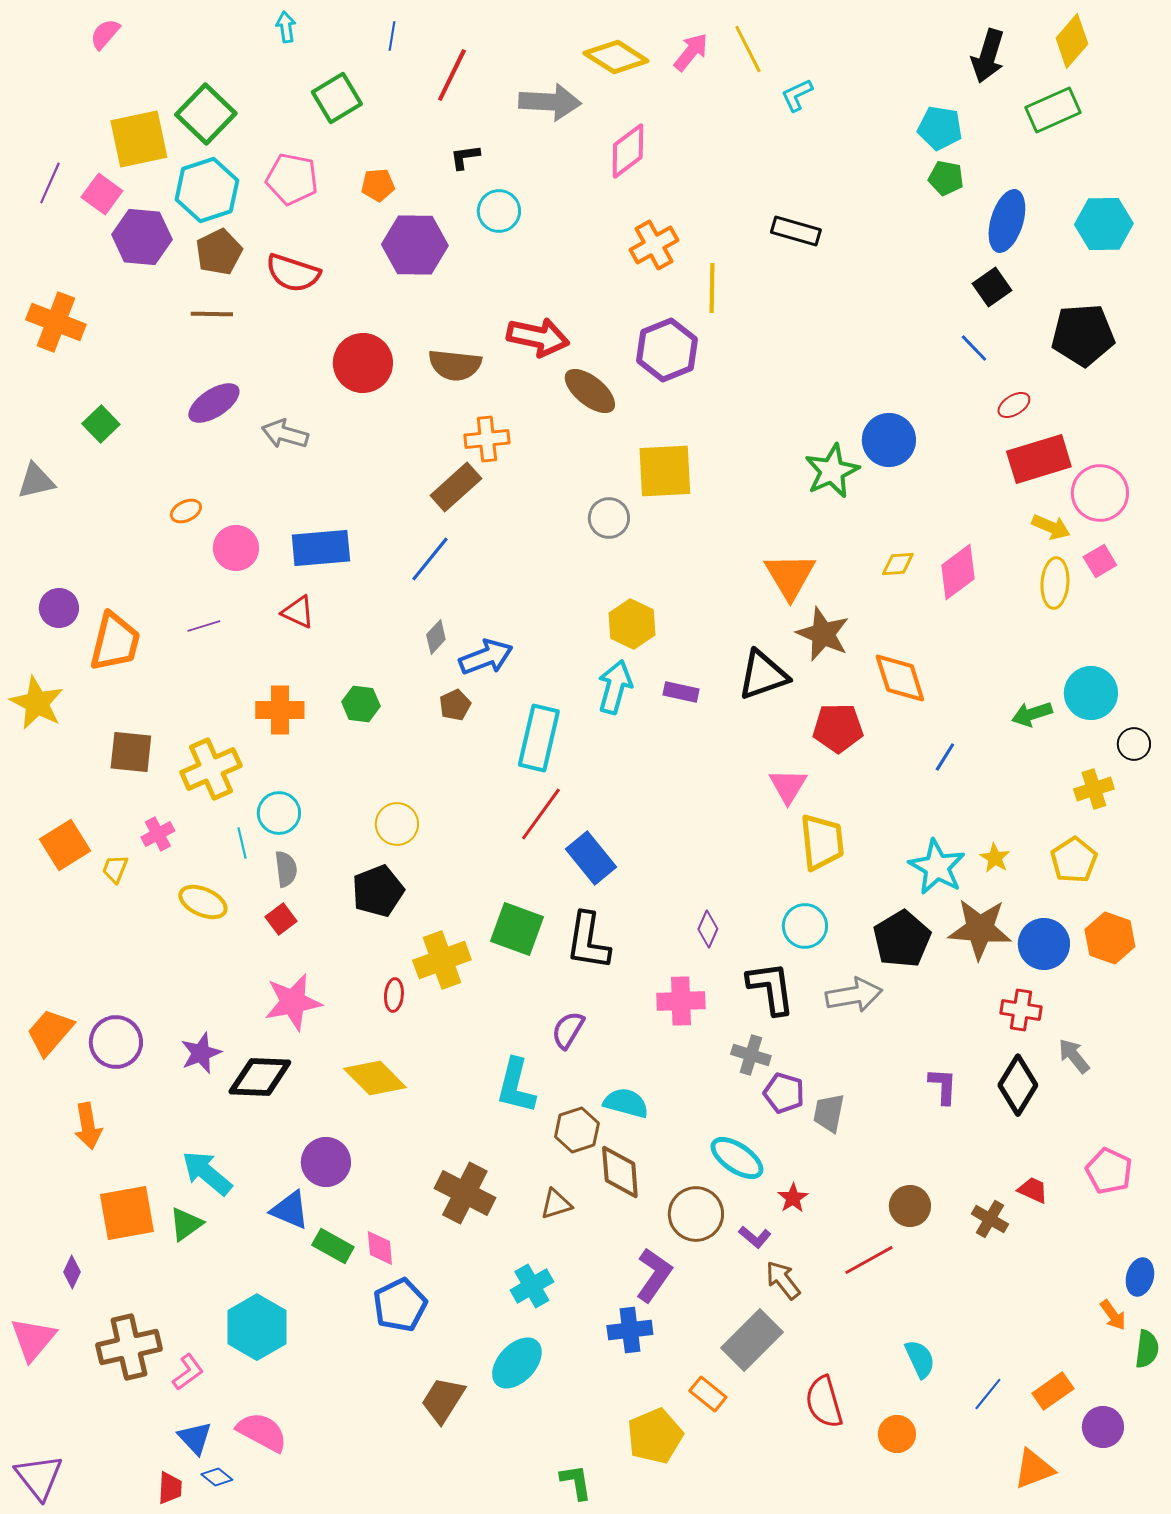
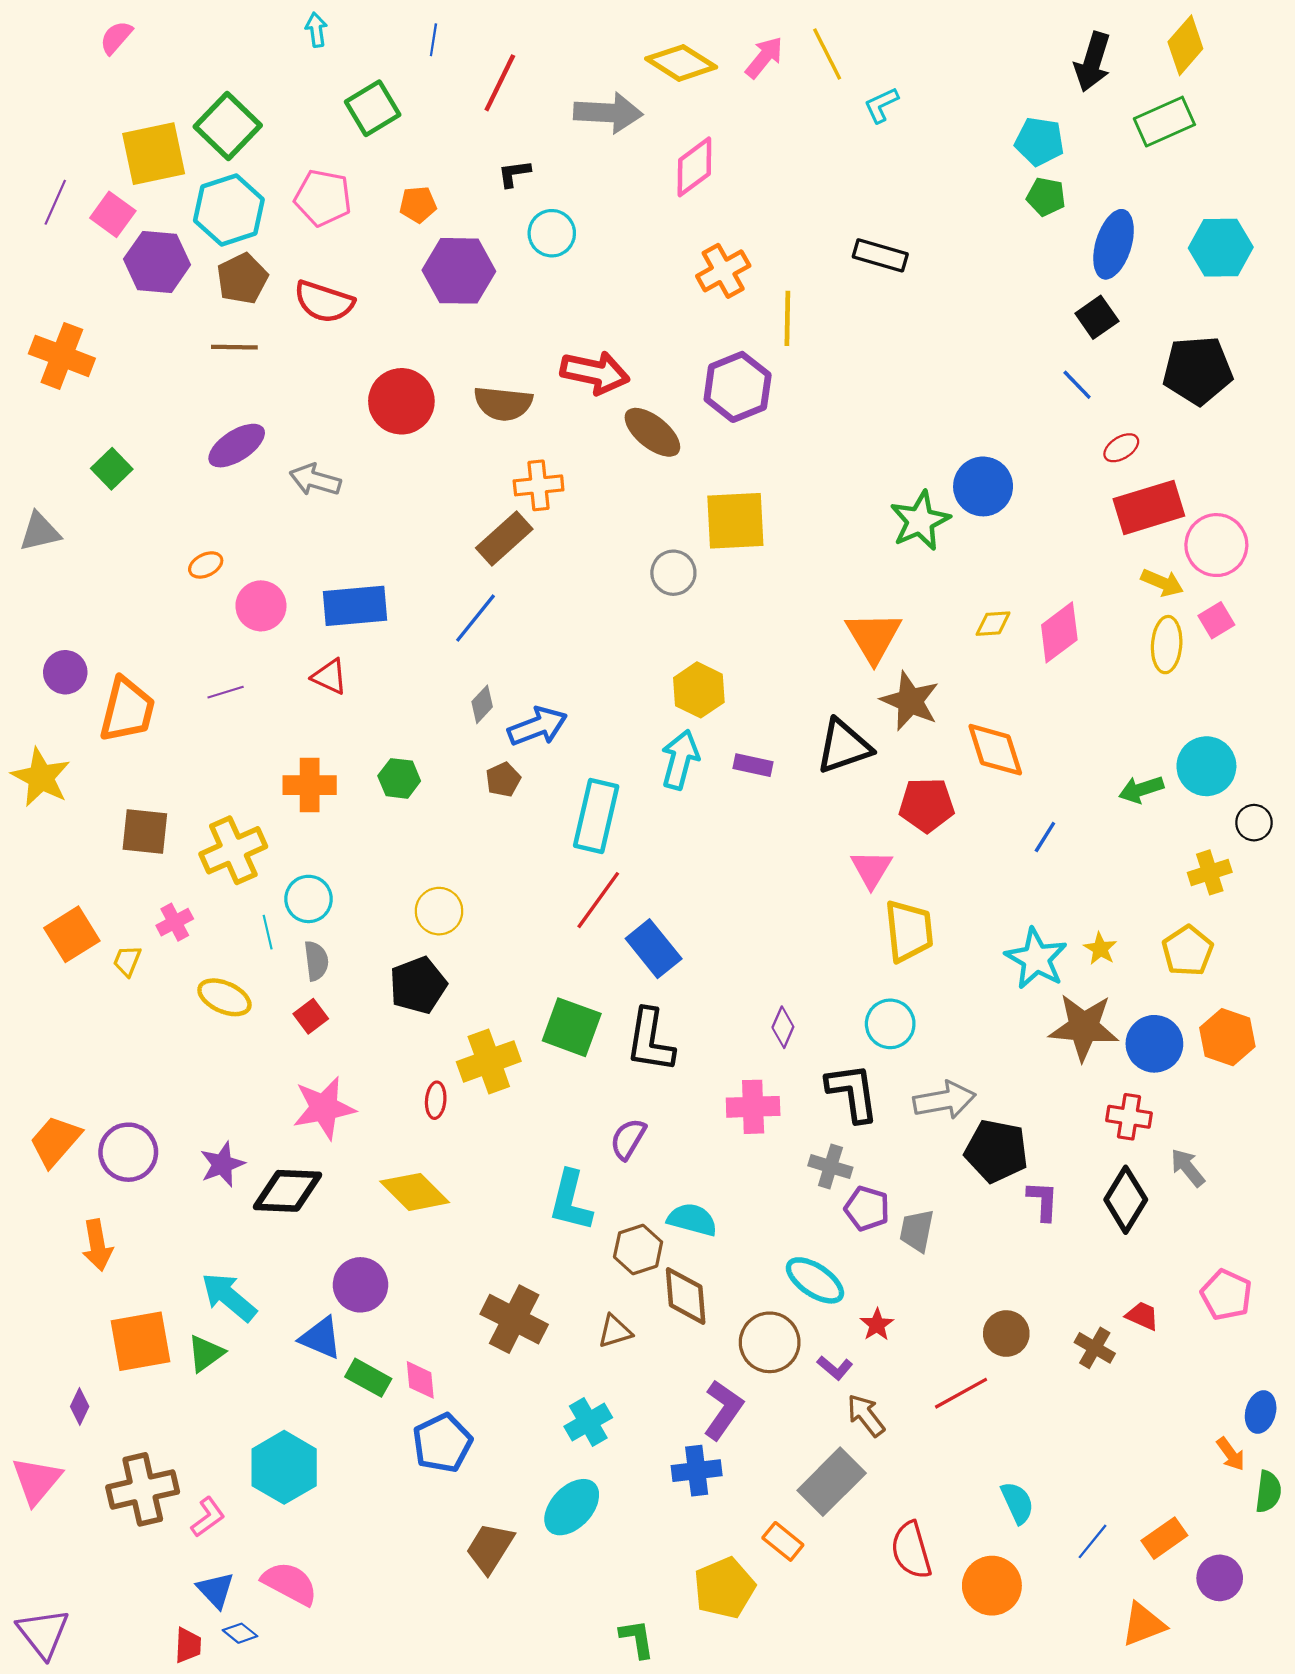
black pentagon: (902, 939) -> (996, 1151), moved, turned -30
orange circle: (897, 1434) -> (992, 1586), size x1.4

